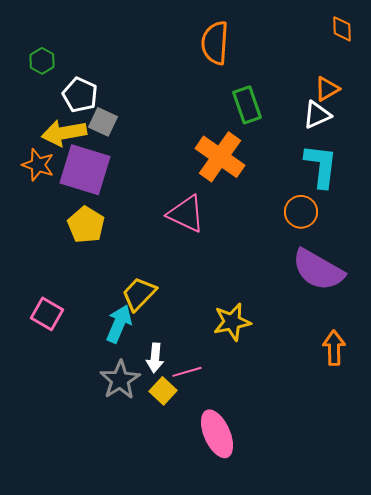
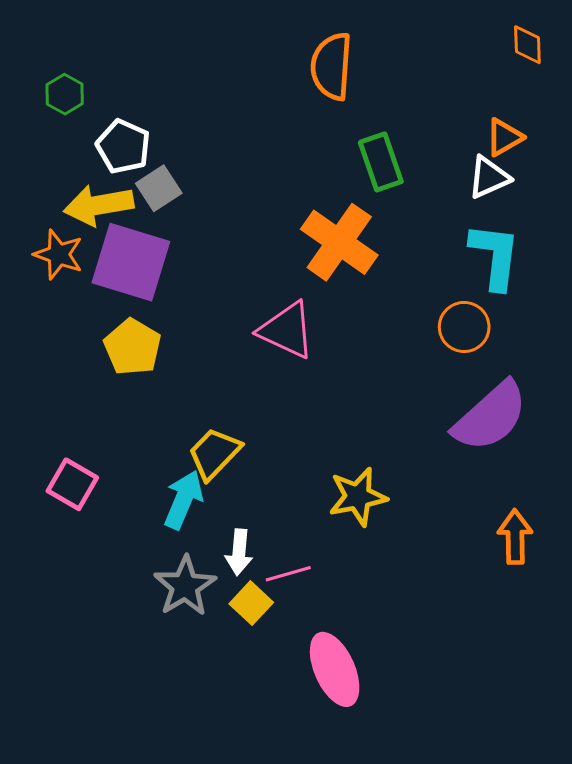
gray square: (103, 122) -> (159, 188), turned 32
purple semicircle: (318, 270) -> (490, 416), turned -72

